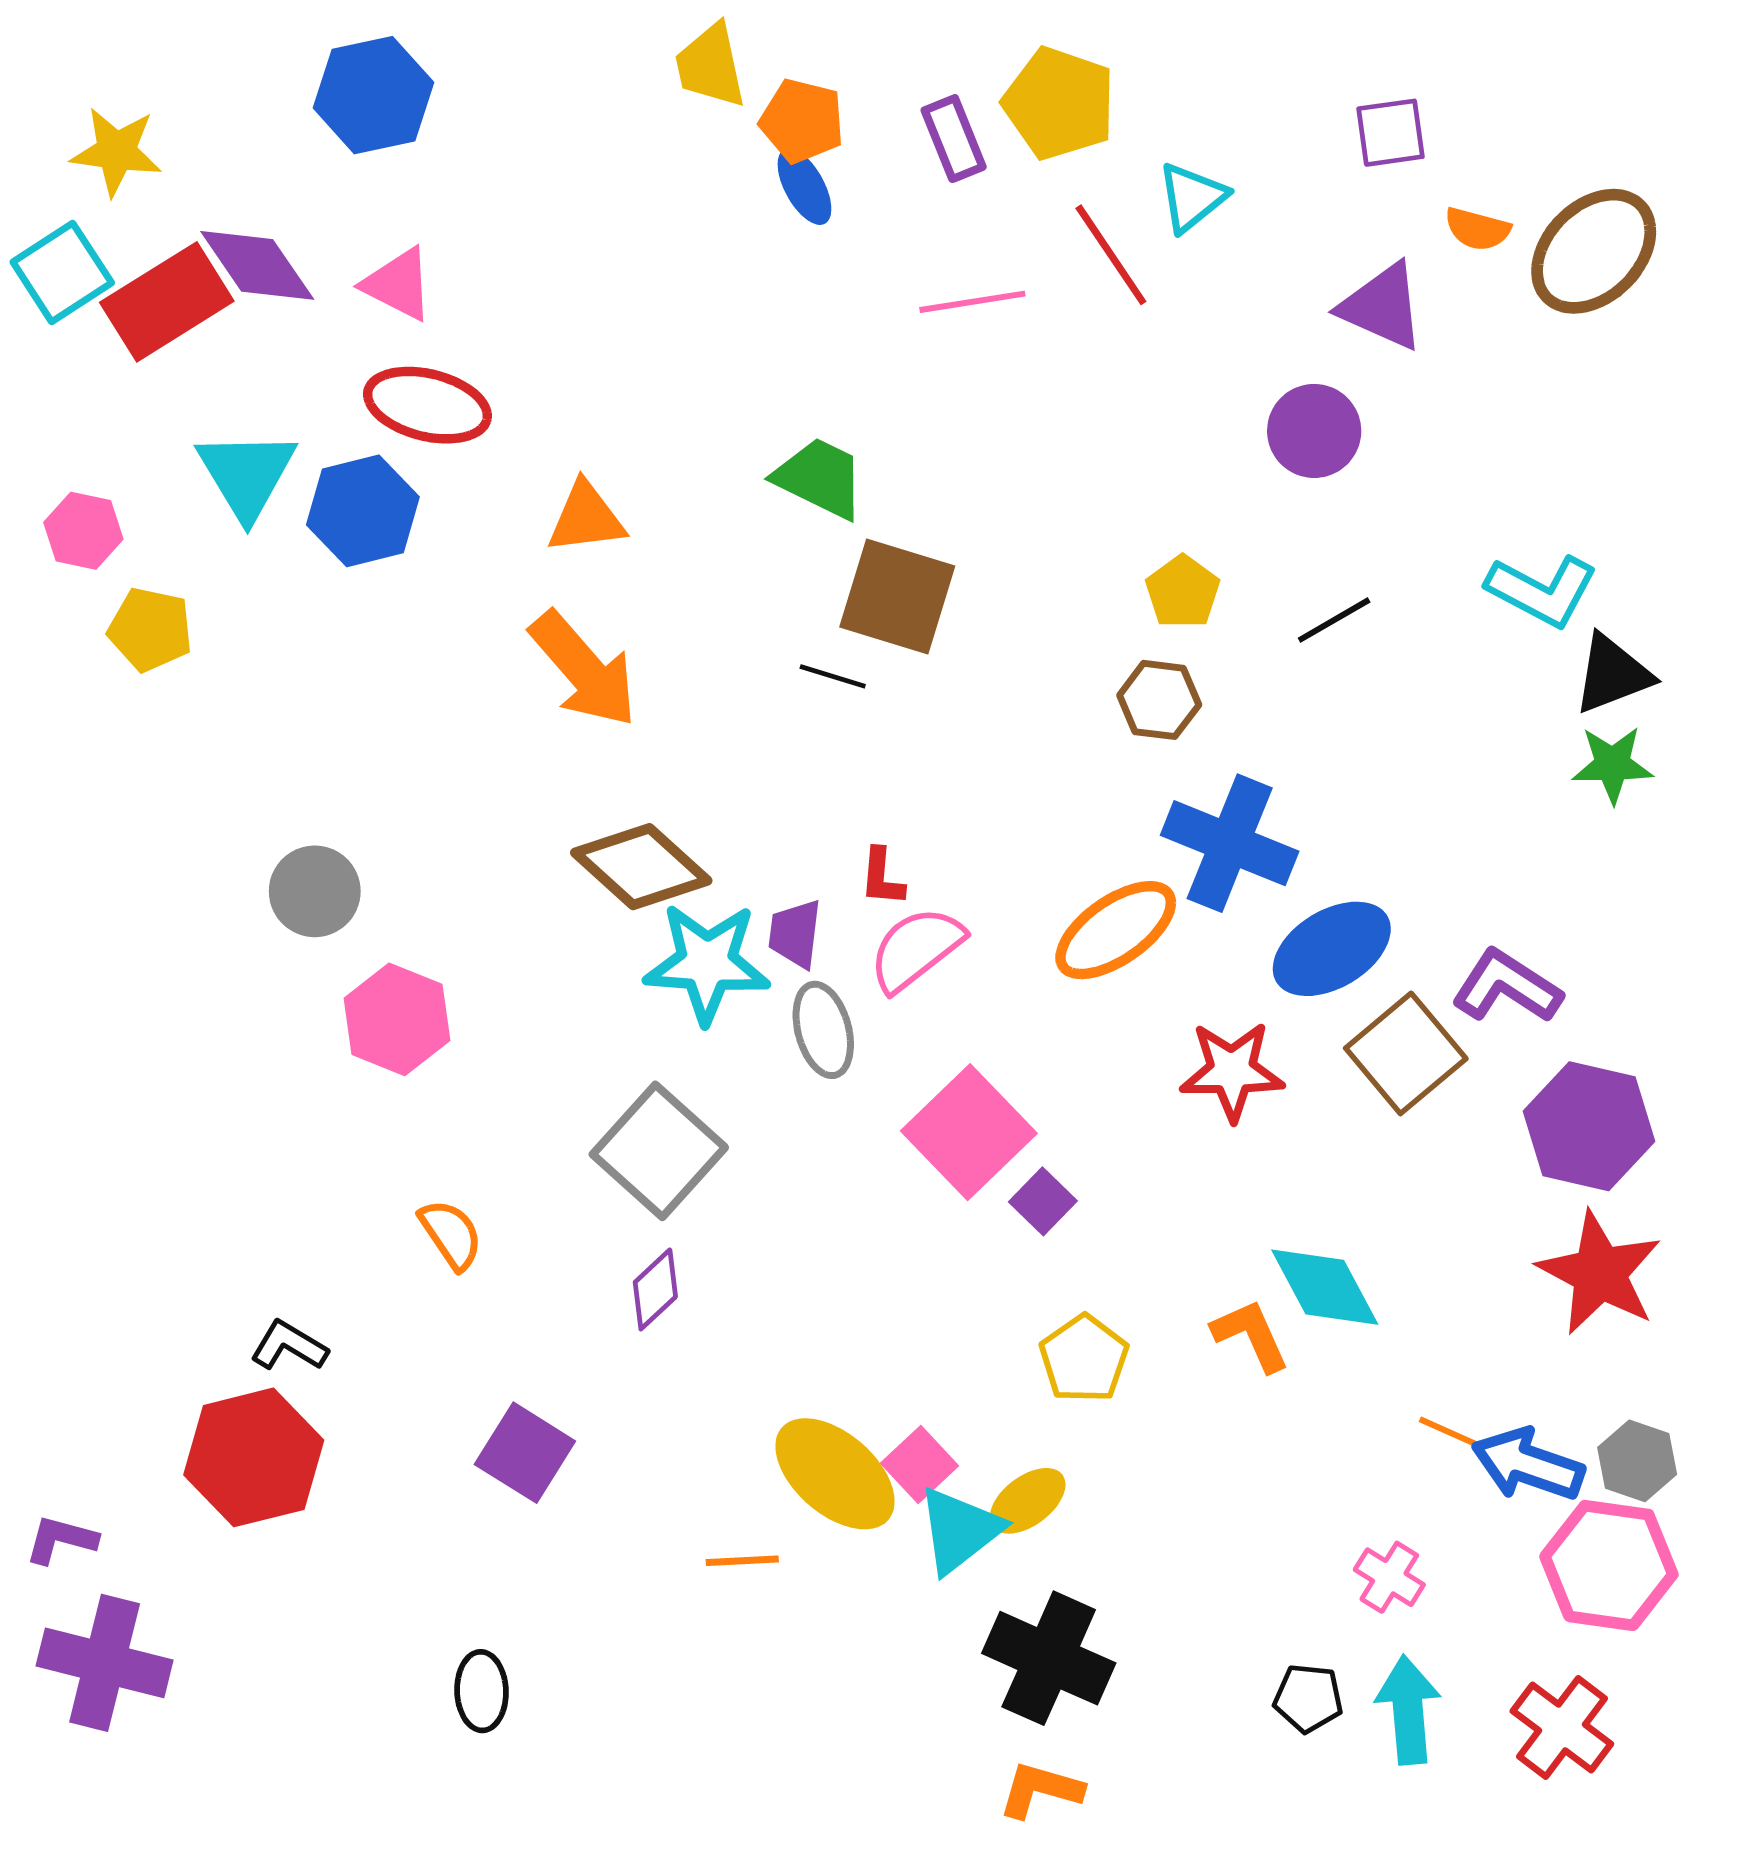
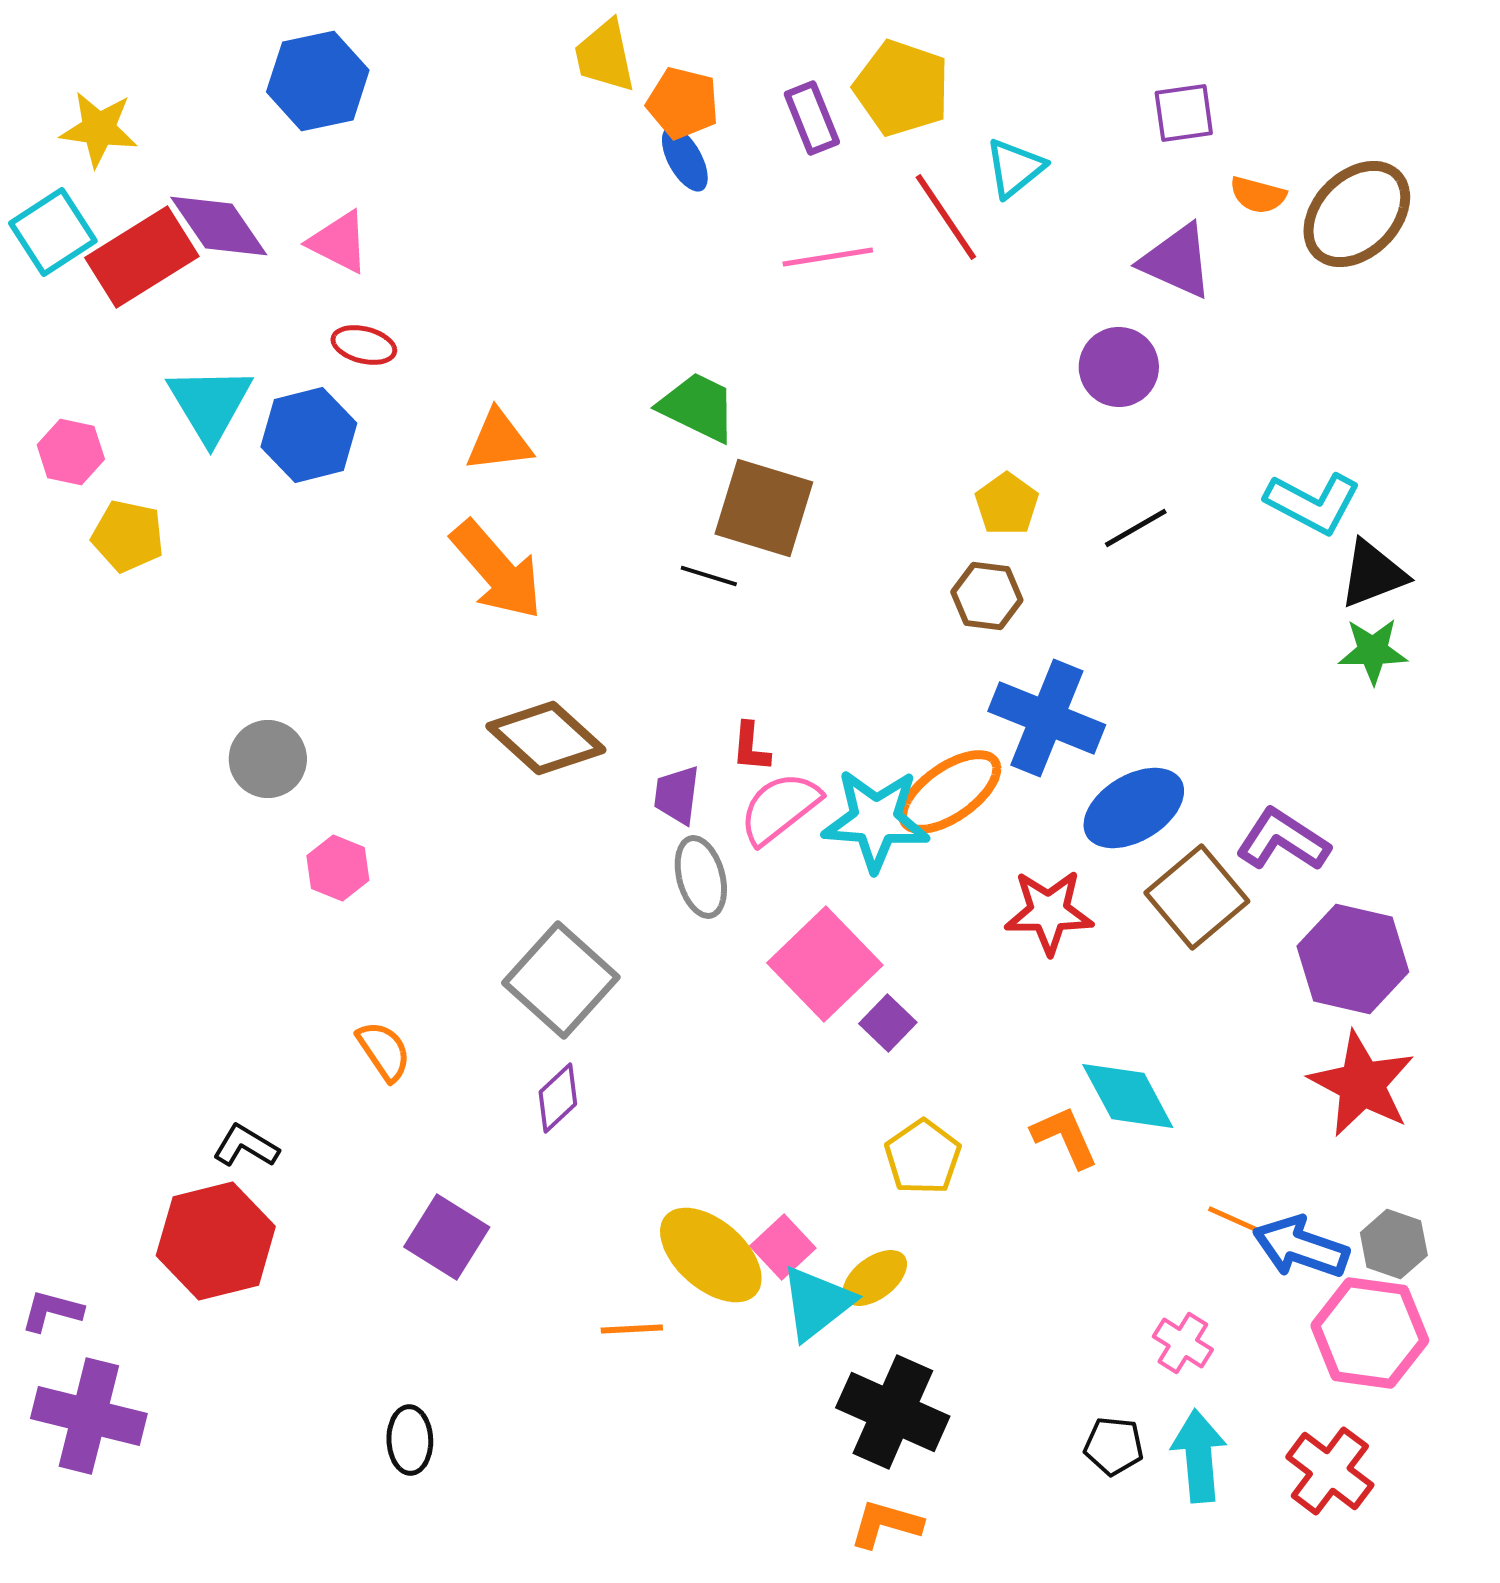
red ellipse: (427, 405) -> (364, 345), size x0.6
cyan star: (707, 963) -> (876, 820), moved
pink hexagon: (397, 1019) -> (338, 868), size x0.7

